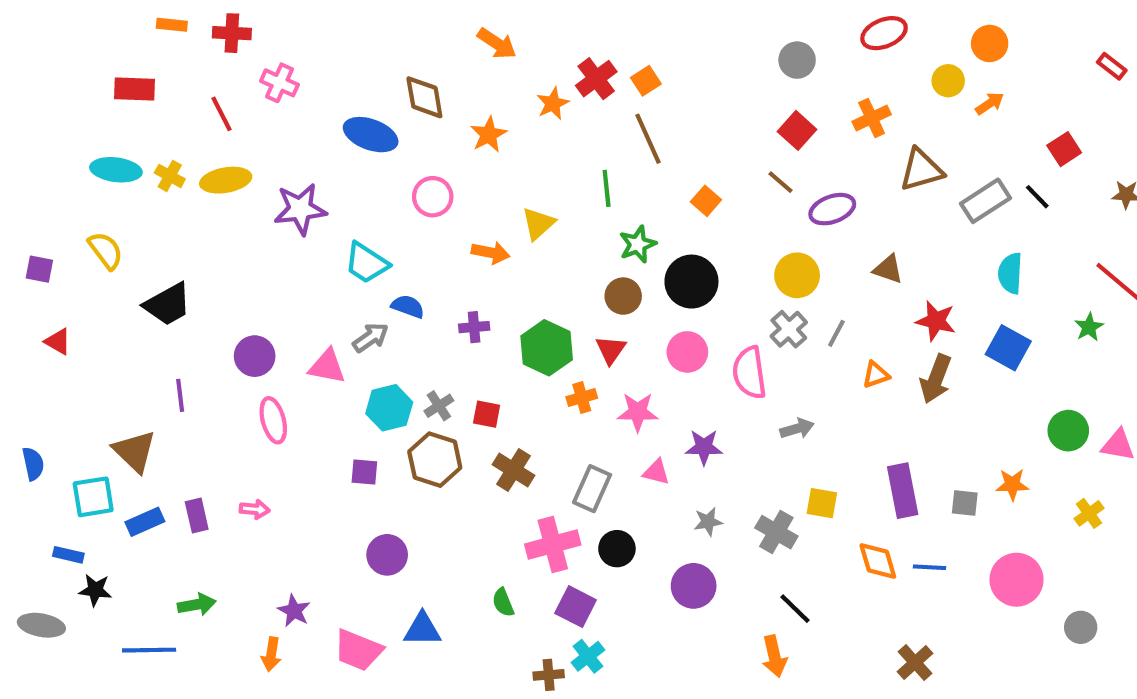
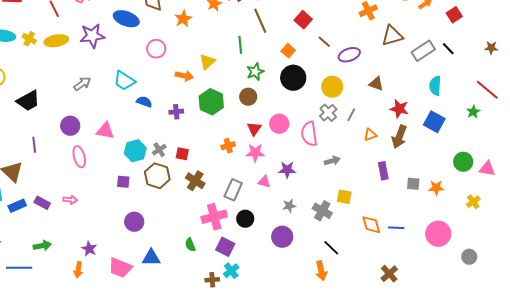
red square: (797, 130) -> (303, 20), moved
red square: (1064, 149) -> (454, 15), moved
purple star: (300, 209) -> (92, 36), moved
black circle: (691, 282) -> (293, 78), moved
gray arrow: (371, 337) -> (82, 84), moved
green hexagon: (547, 348) -> (211, 102), moved
red triangle: (611, 350) -> (254, 129), moved
purple rectangle: (903, 491) -> (383, 171), moved, size x0.7
gray square: (965, 503) -> (413, 184), moved
purple rectangle: (197, 515) -> (42, 203), turned -49

